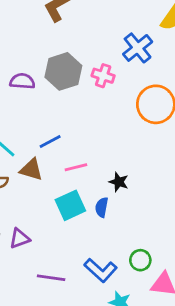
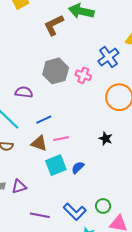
purple semicircle: (22, 81) -> (24, 92), moved
brown triangle: (31, 170) -> (39, 143), moved
black star: (119, 182) -> (106, 139), moved
blue semicircle: (102, 207) -> (78, 168), turned 32

